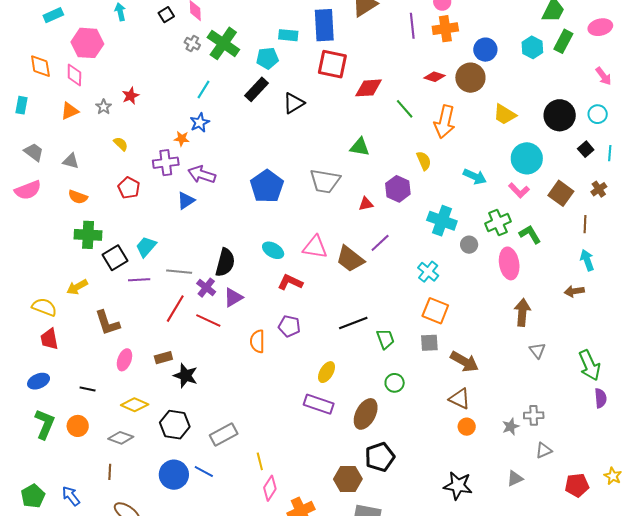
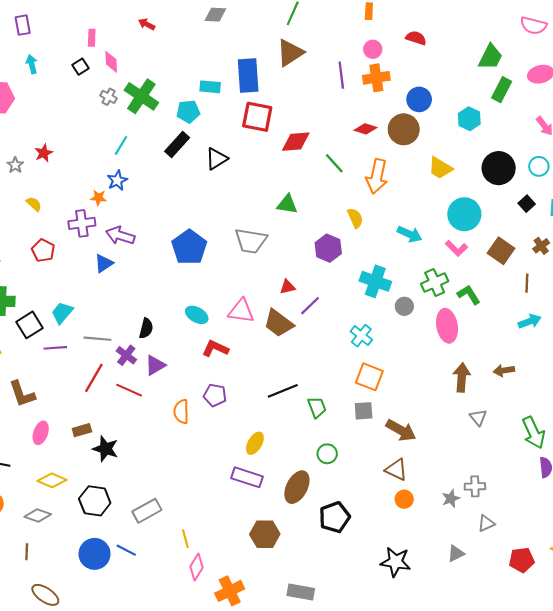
cyan hexagon: (532, 47) -> (469, 119), moved
red triangle: (366, 204) -> (287, 287), moved
cyan arrow: (587, 260) -> (530, 321), turned 90
black semicircle: (225, 262) -> (146, 328), size x0.7
brown arrow: (574, 291) -> (504, 370), moved
black pentagon: (380, 457) -> (335, 517), moved
brown hexagon: (348, 479) -> (265, 534), moved

